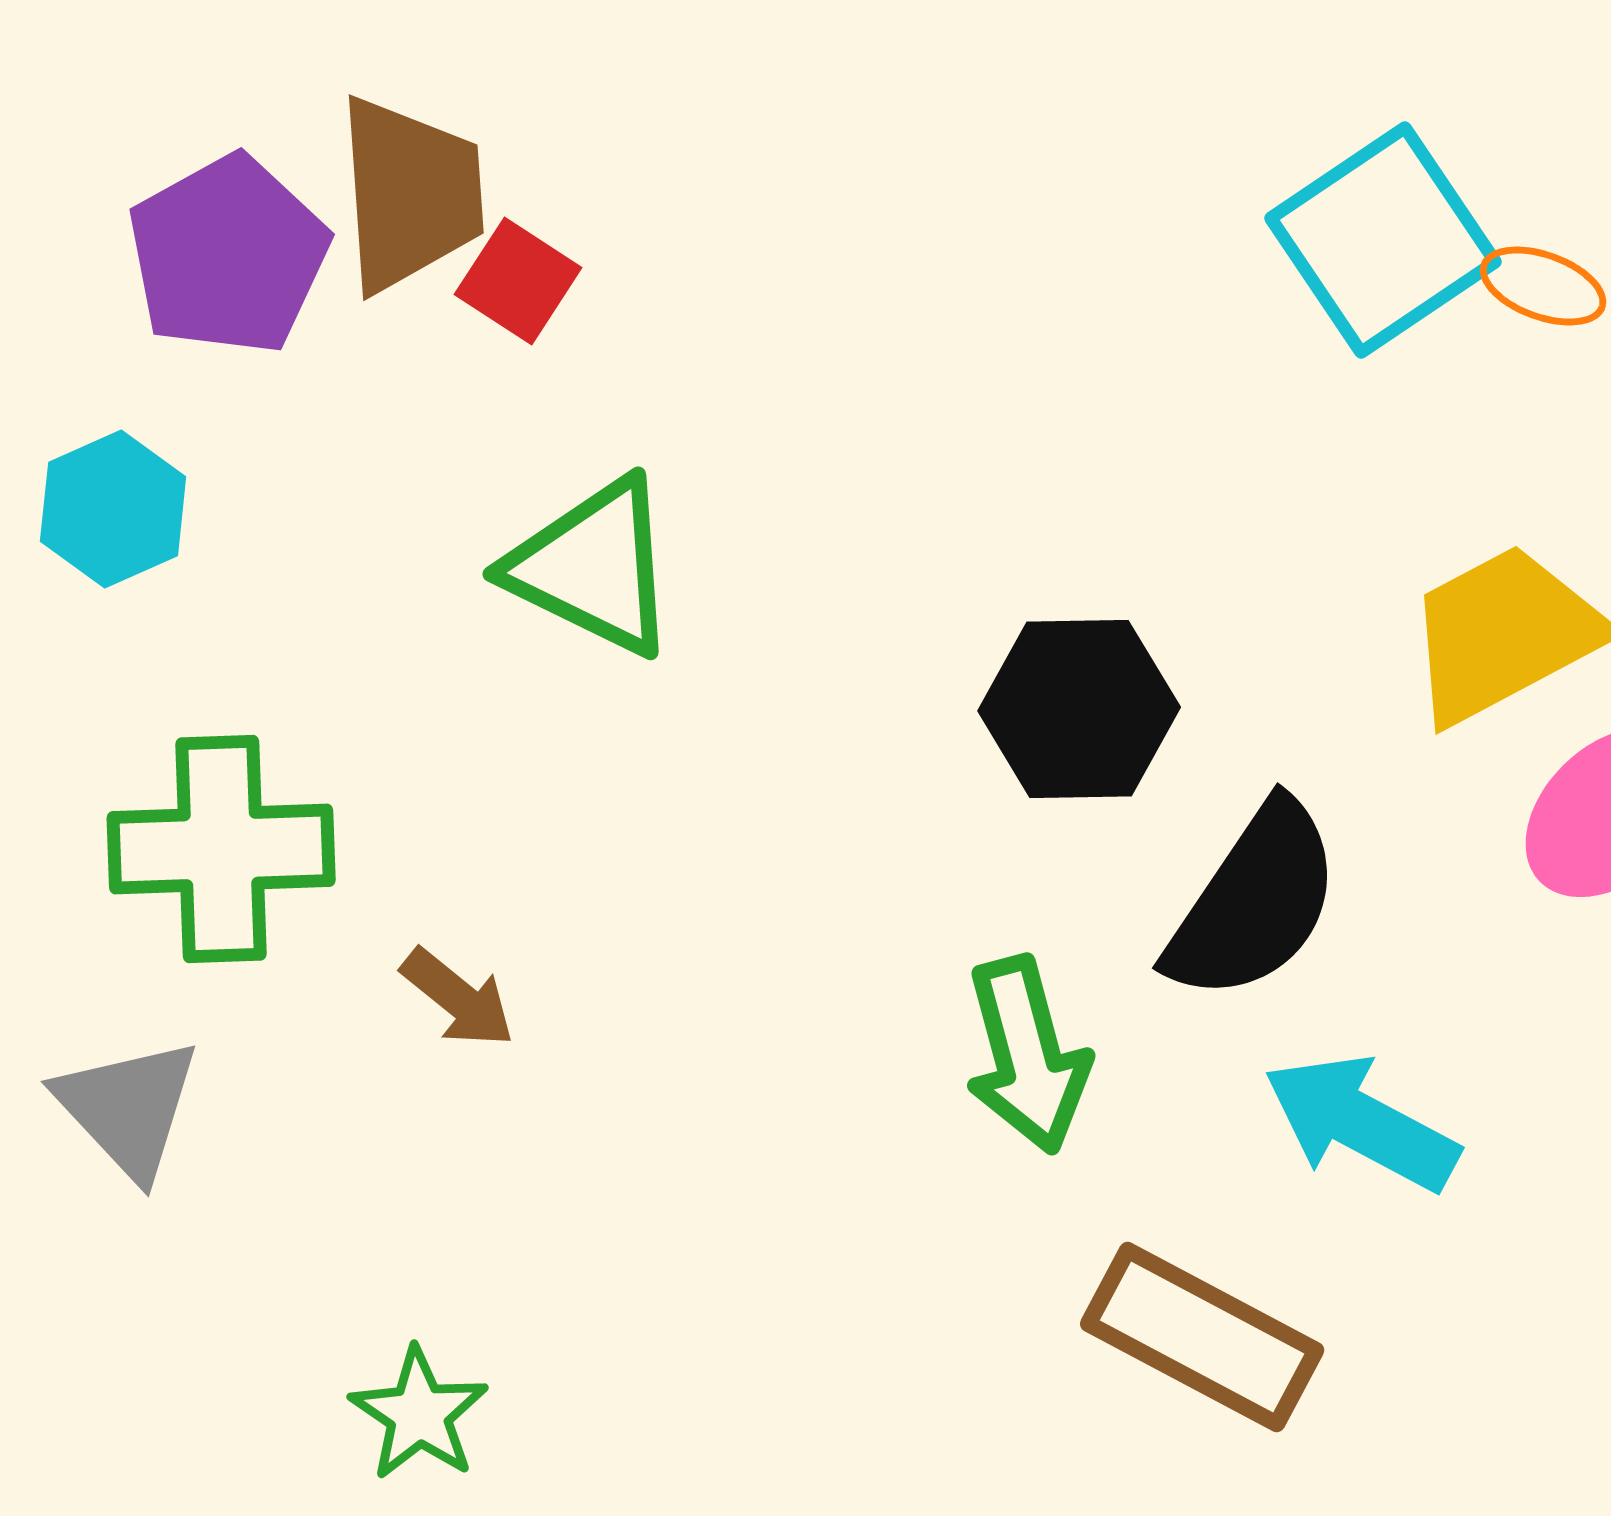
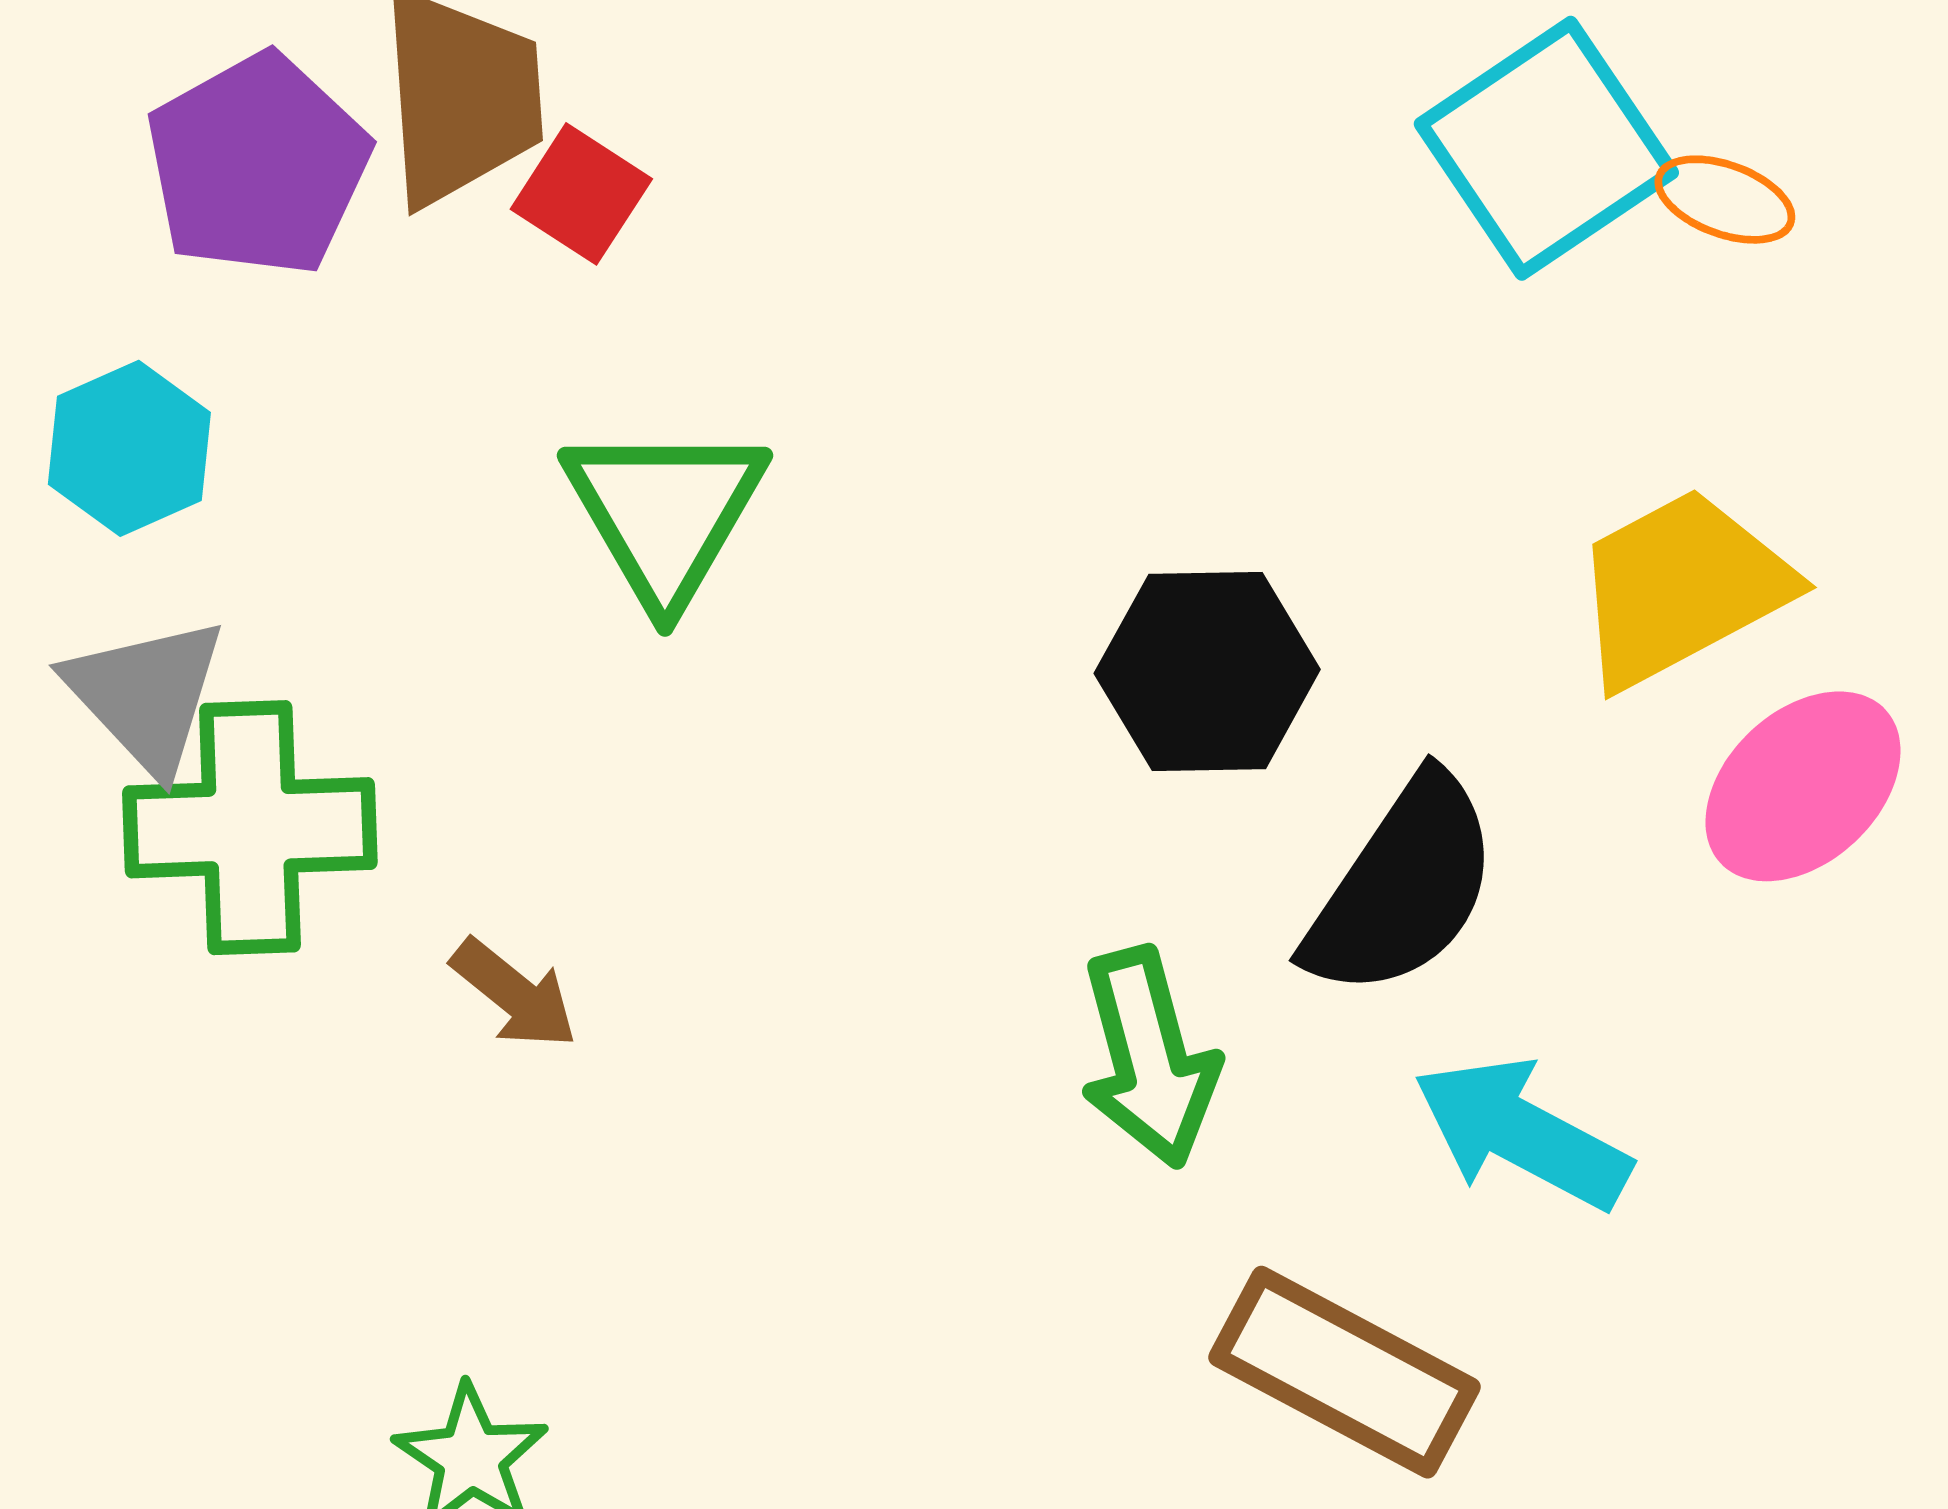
green triangle: (593, 567) -> (665, 513), turned 34
gray triangle: (128, 1108) -> (146, 695), moved

